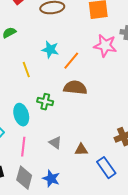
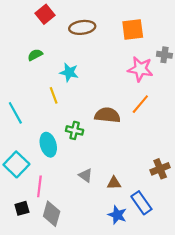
cyan star: (50, 50) -> (69, 72), moved
orange line: (71, 61) -> (140, 104), moved
pink line: (23, 147) -> (39, 186), moved
blue star: (51, 179) -> (117, 215), moved

